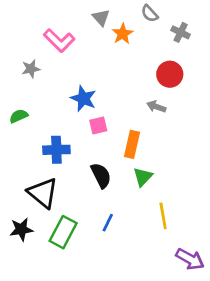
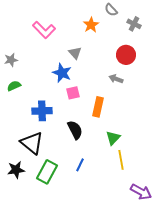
gray triangle: (101, 18) -> (75, 53), moved
gray star: (31, 69) -> (11, 60), moved
green triangle: (143, 177) -> (113, 138), moved

